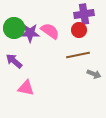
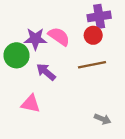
green circle: (14, 28) -> (16, 55), moved
purple arrow: (14, 61) -> (46, 72), moved
gray arrow: (94, 74) -> (103, 119), moved

